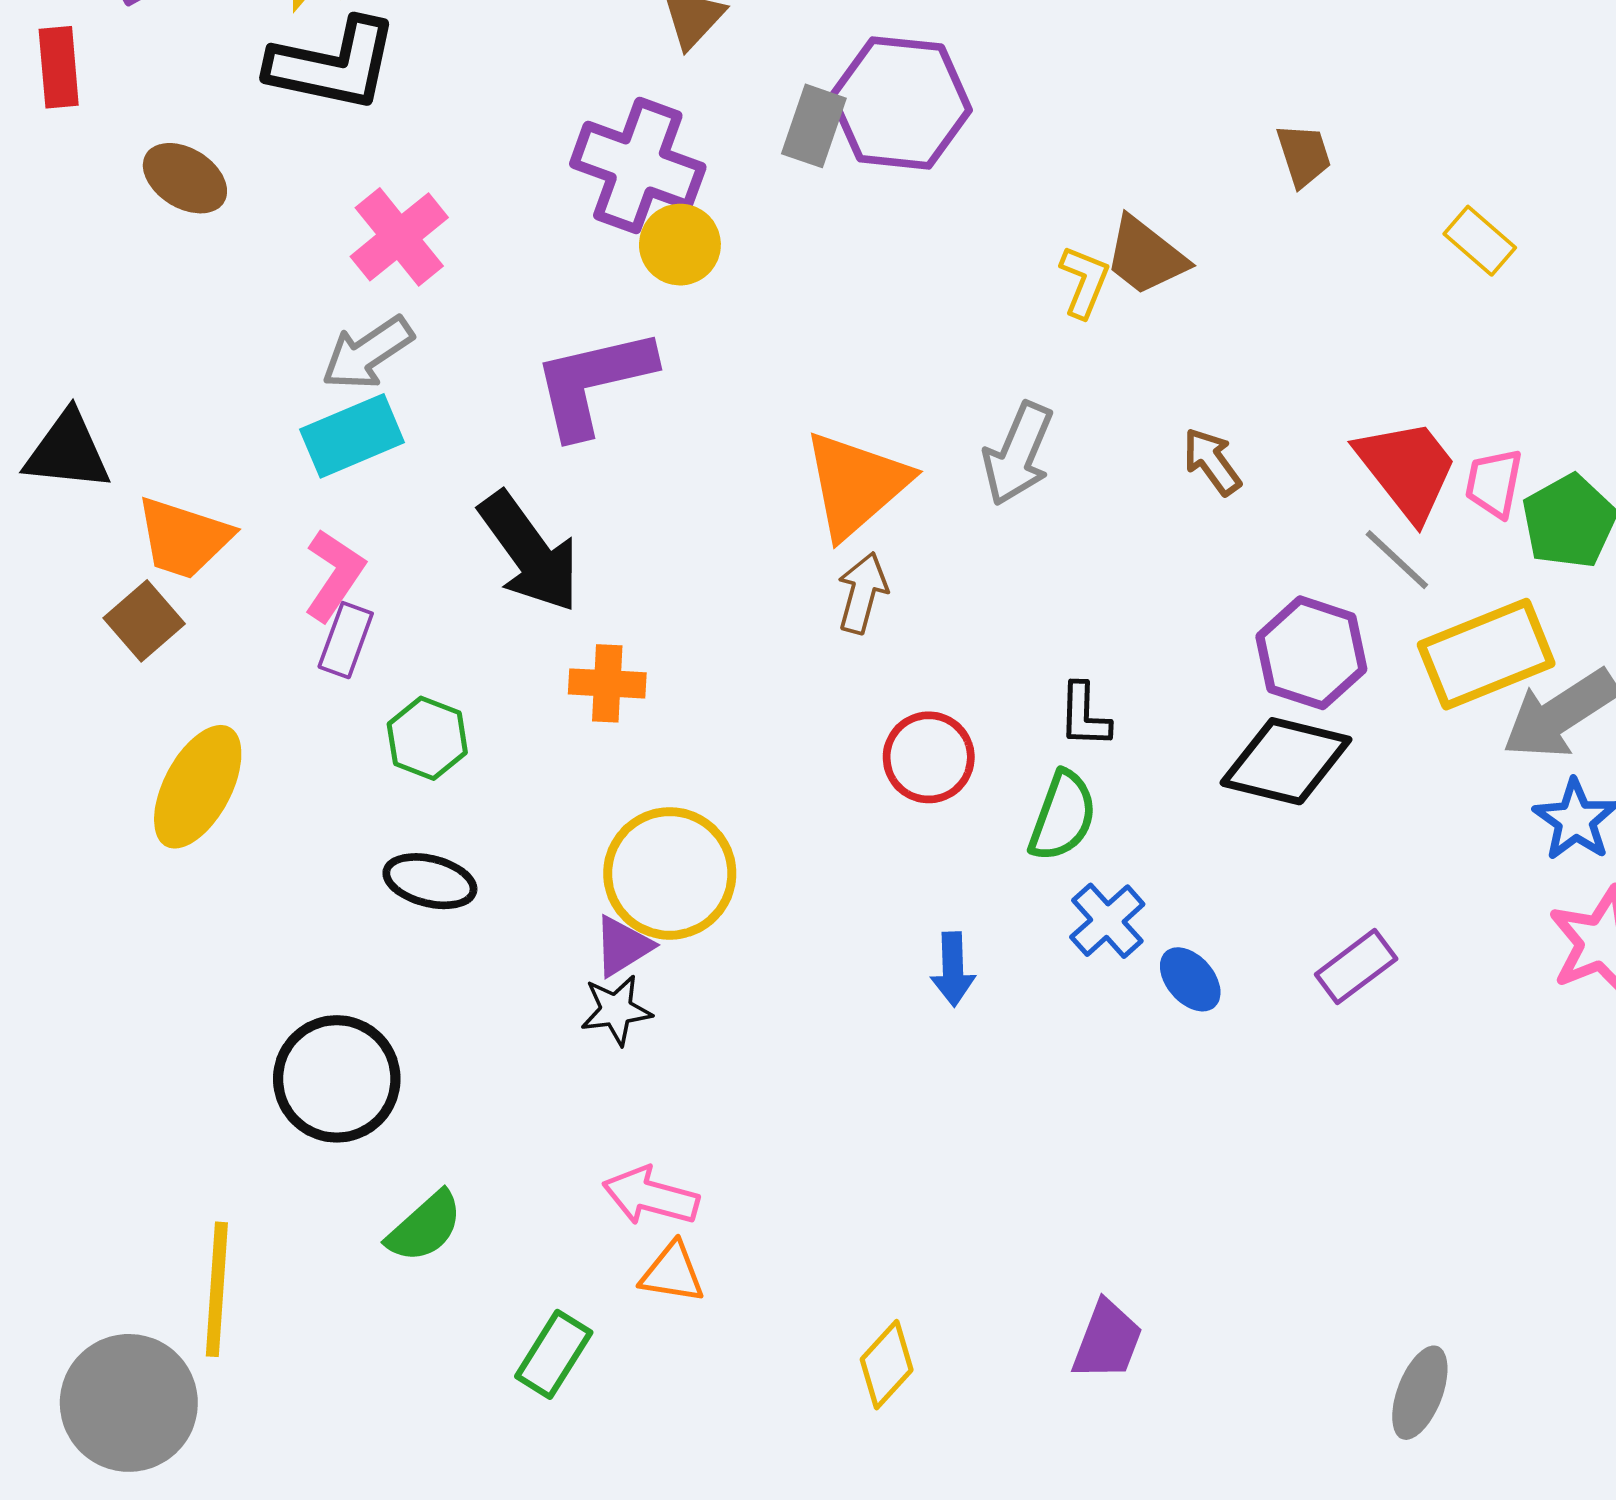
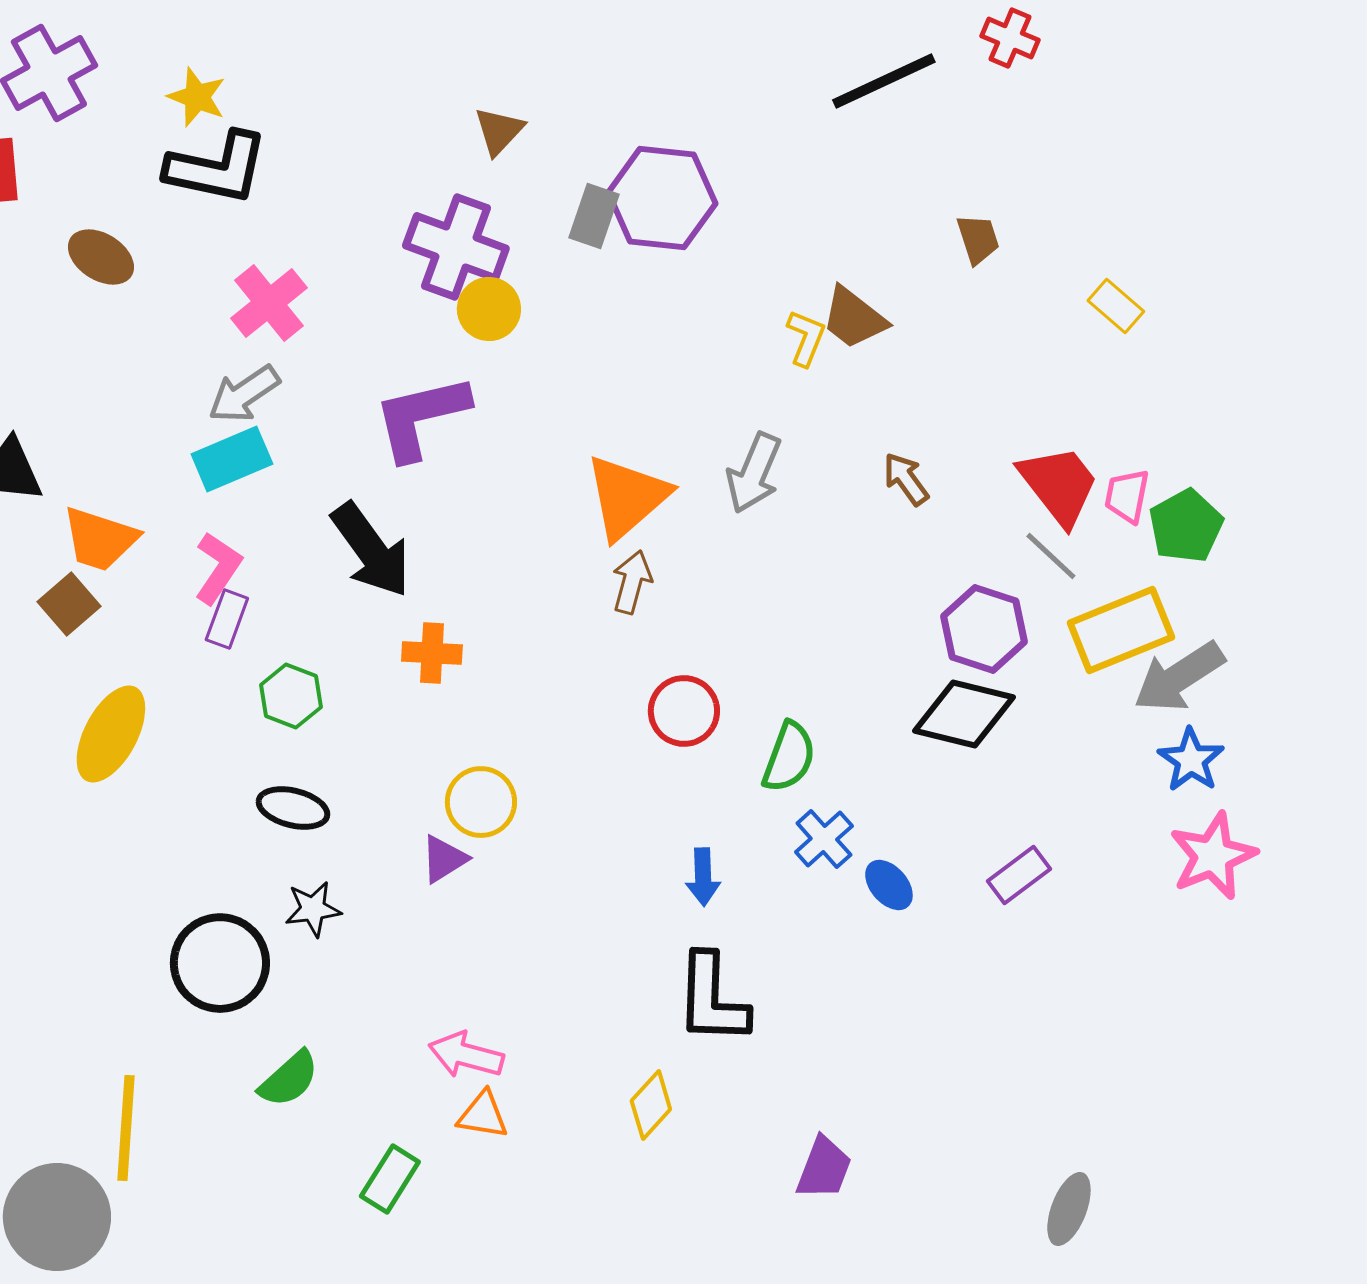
black L-shape: (1084, 715) -> (712, 999), moved, size x1.8
yellow circle: (670, 873) -> (481, 802), size x0.7
black star: (616, 1010) -> (313, 909), moved
yellow diamond: (887, 1365) -> (651, 1105), moved

